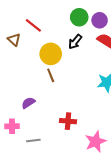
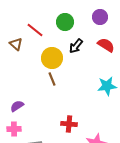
green circle: (79, 17) -> (65, 22), moved
purple circle: (100, 20) -> (100, 17), moved
purple semicircle: (28, 103) -> (17, 106), moved

